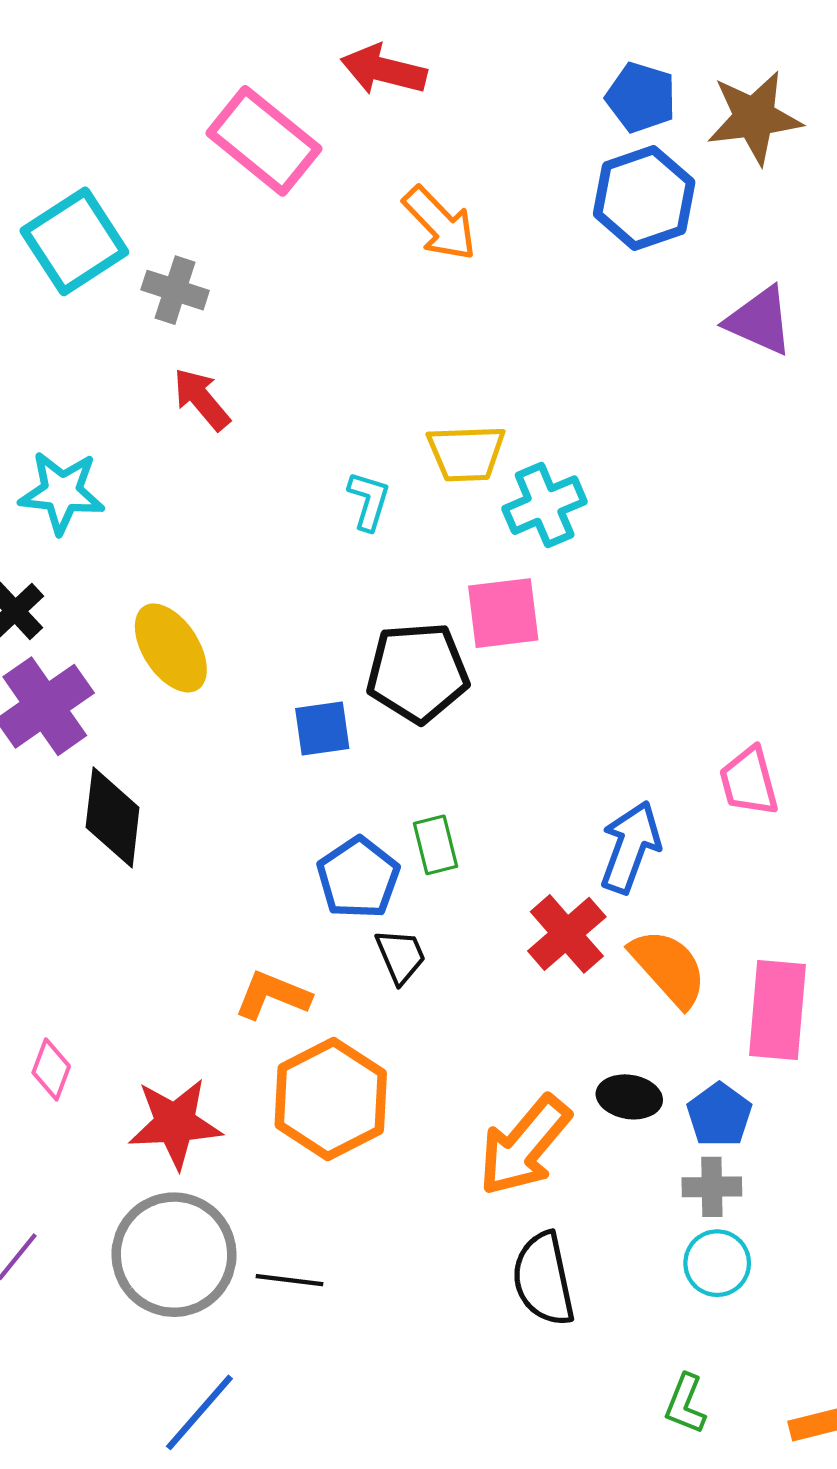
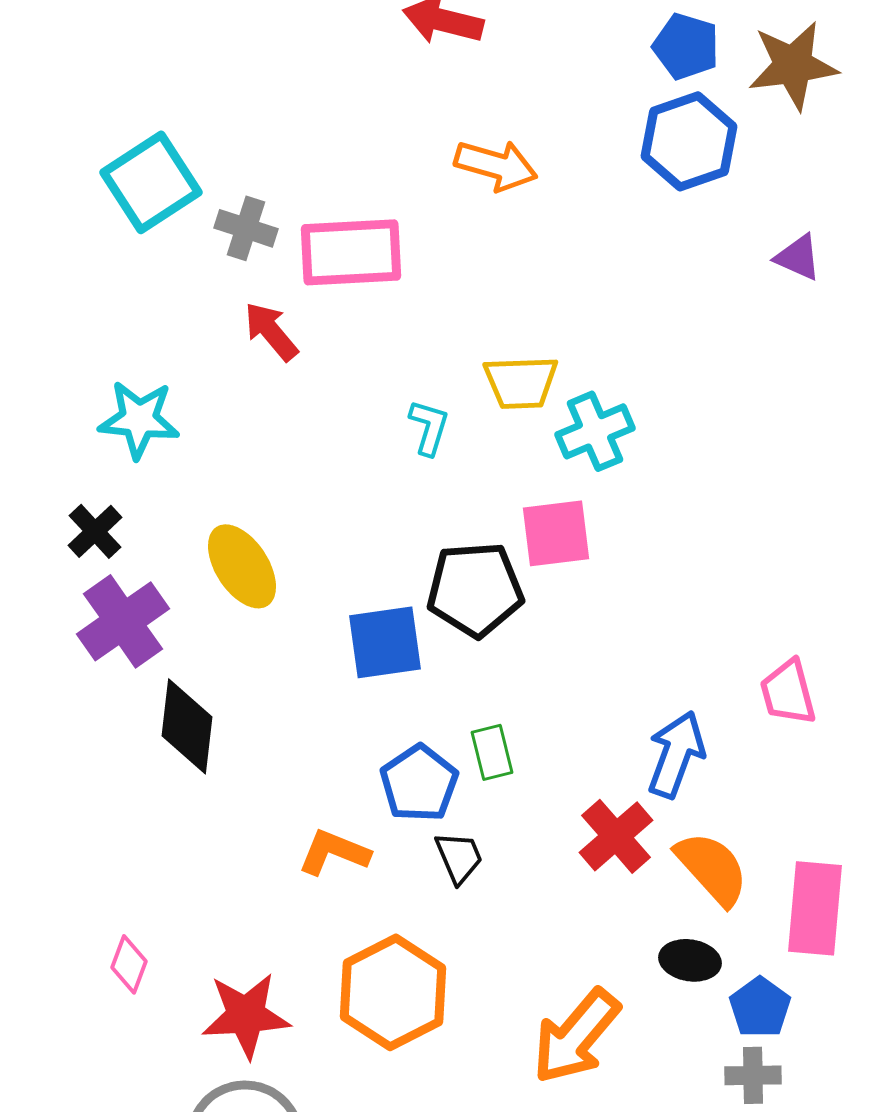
pink rectangle: (264, 141) -> (351, 252), moved, turned -42
orange arrow: (440, 223) -> (496, 165), turned -30
purple triangle: (760, 321) -> (798, 257), size x0.7
blue square: (322, 728) -> (385, 642), size x1.4
orange L-shape: (272, 995) -> (334, 852), moved
black ellipse: (629, 1097) -> (690, 960), moved

